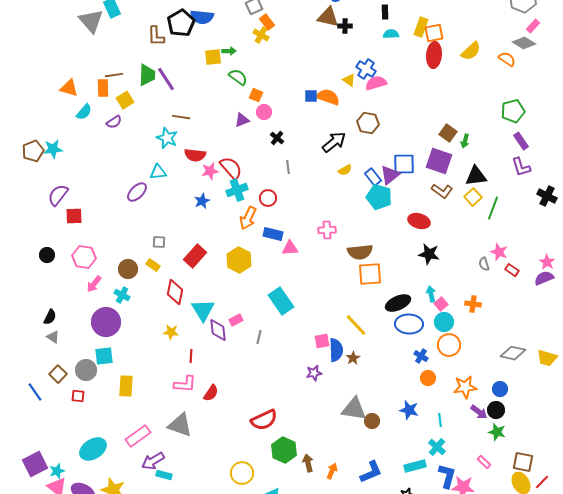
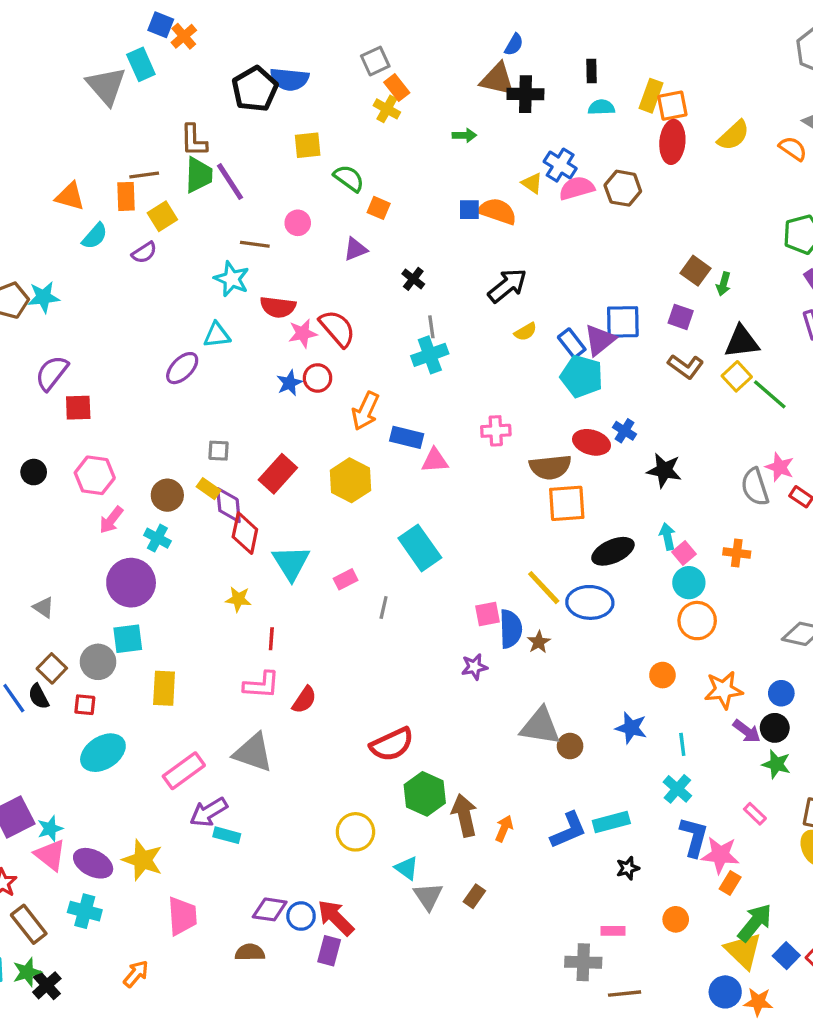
black cross: (345, 26) -> (525, 94), size x1.5
brown L-shape: (156, 36) -> (194, 140), moved
green arrow: (229, 51) -> (464, 135), moved
pink circle: (264, 112) -> (298, 223), moved
brown hexagon: (368, 123) -> (623, 188), moved
purple square: (439, 161) -> (681, 317), size x0.6
cyan cross: (237, 190) -> (430, 355), moved
red circle: (268, 198) -> (318, 378), moved
green line: (493, 208) -> (770, 394), turned -70
red ellipse: (419, 221) -> (592, 442), moved
gray semicircle: (484, 264) -> (755, 487), size x1.6
black semicircle: (50, 317) -> (39, 697), moved, turned 126
blue ellipse: (409, 324) -> (590, 602), moved
purple diamond: (218, 330) -> (228, 505), moved
blue cross: (421, 356) -> (625, 431), moved
cyan ellipse: (93, 449) -> (103, 753), moved
brown arrow: (308, 463) -> (464, 815), size x1.4
cyan rectangle: (415, 466) -> (611, 822), moved

